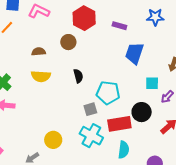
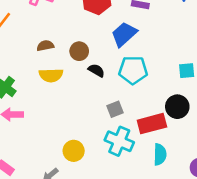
brown circle: (68, 42) -> (79, 51), moved
blue trapezoid: (134, 53) -> (124, 34), moved, turned 35
black semicircle: (78, 76) -> (96, 70), turned -40
cyan pentagon: (108, 93) -> (133, 70), moved

